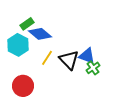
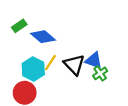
green rectangle: (27, 24) -> (19, 26), moved
cyan hexagon: (18, 45) -> (33, 69), moved

